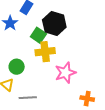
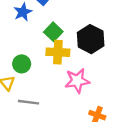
black hexagon: (54, 24) -> (91, 39), moved

